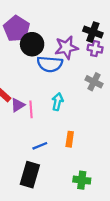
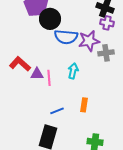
purple star: (66, 48) -> (89, 41), moved
gray cross: (94, 82) -> (106, 53), turned -35
purple triangle: (18, 105) -> (37, 74), turned 32

